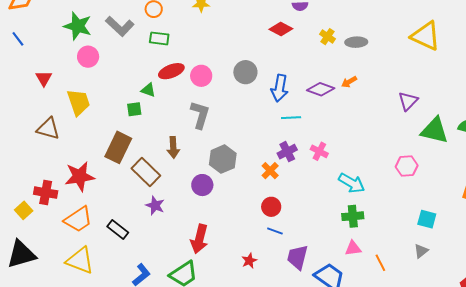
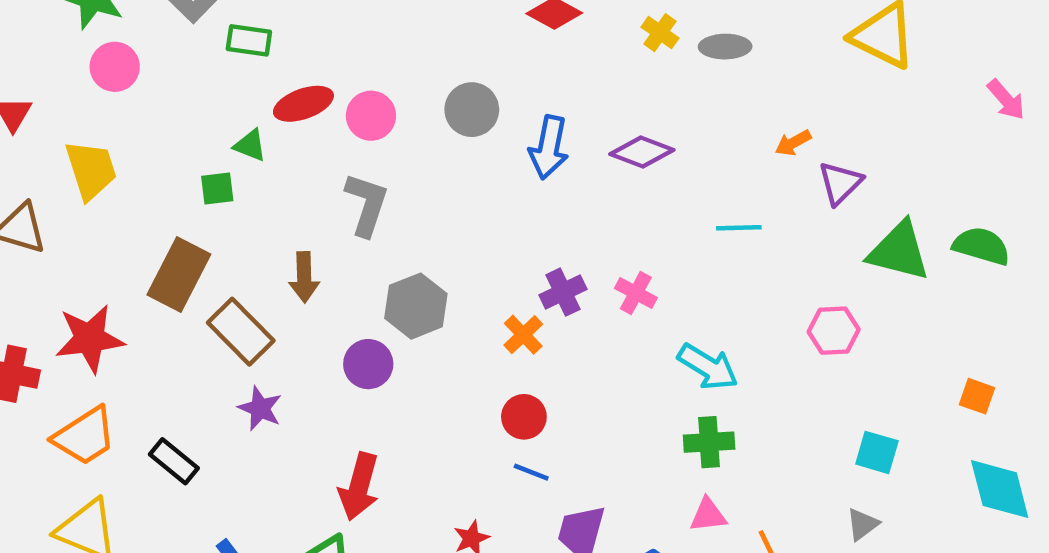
green rectangle: (159, 38) -> (249, 40), moved
orange arrow: (349, 82) -> (793, 143), moved
cyan line: (291, 118) -> (739, 228), moved

